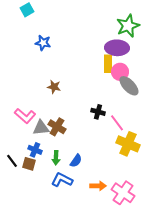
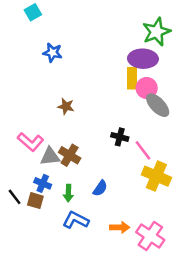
blue semicircle: (76, 161) -> (100, 188), moved

